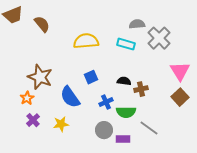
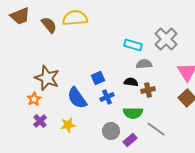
gray semicircle: (137, 24) -> (144, 64), moved
yellow semicircle: (86, 41) -> (75, 18), moved
blue cross: (106, 102) -> (107, 97), moved
purple rectangle: (123, 139) -> (130, 140), turned -40

